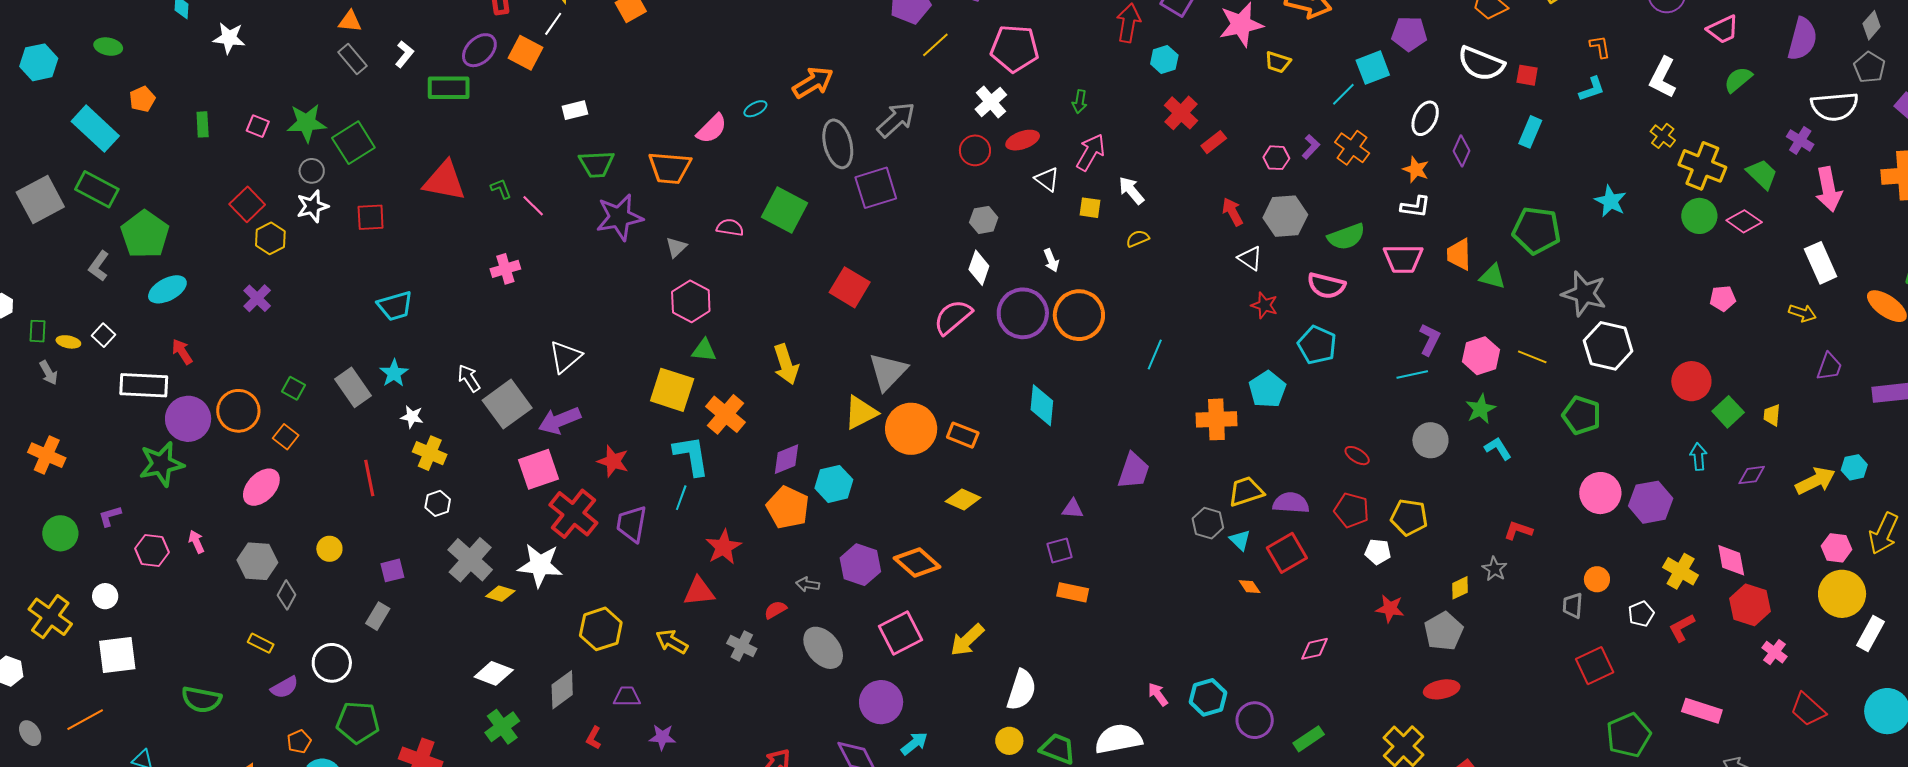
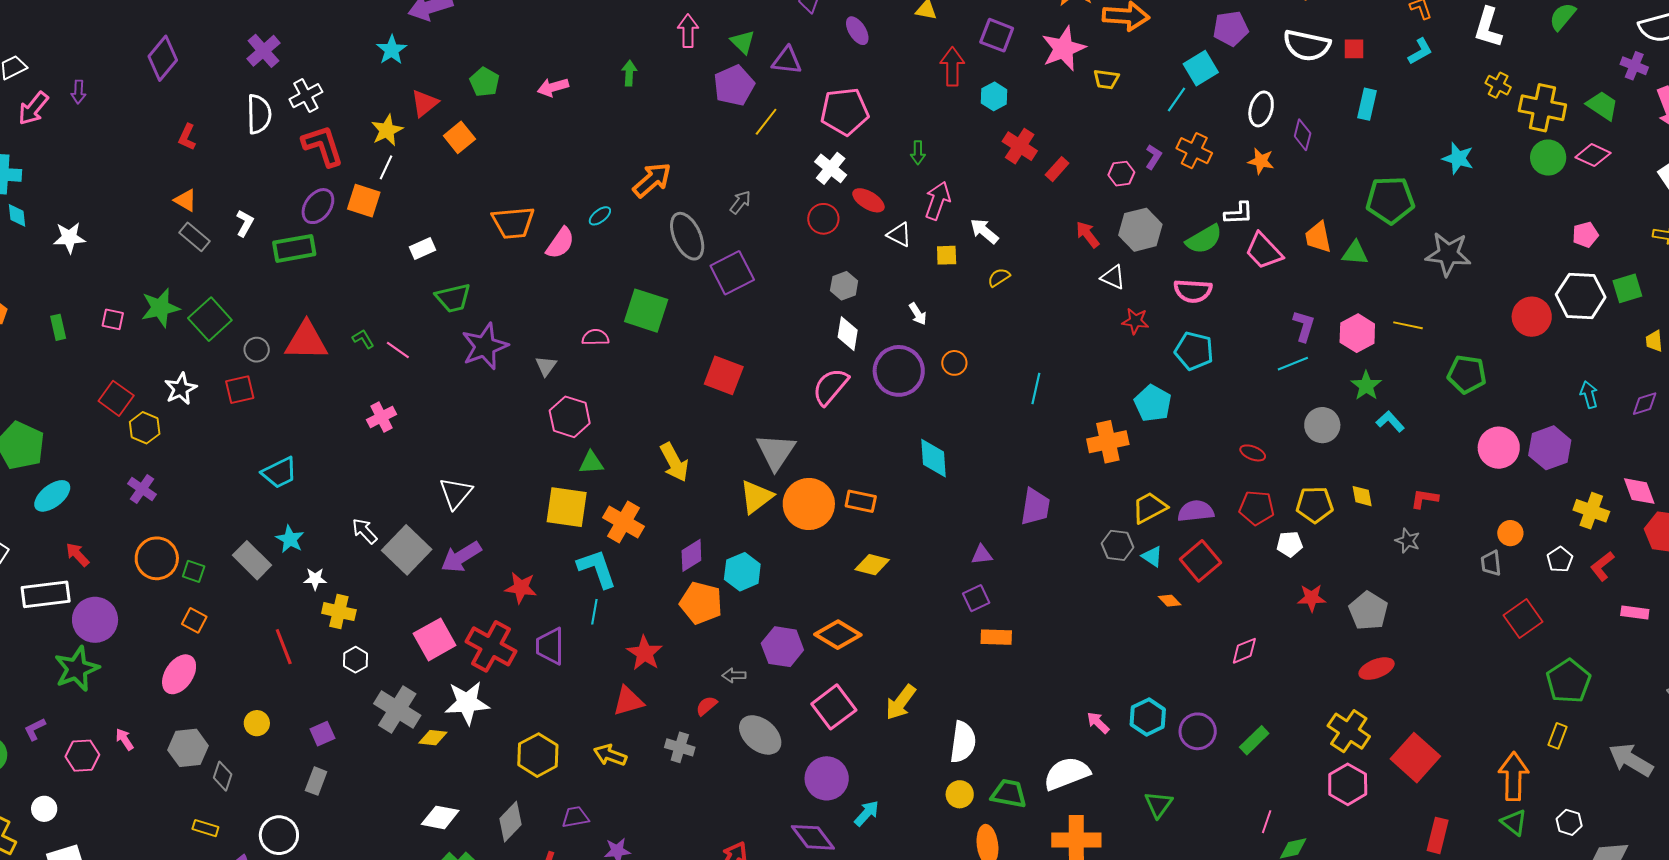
orange triangle: (350, 21) -> (185, 200), turned 35
gray arrow: (896, 120) -> (740, 202), size x0.6
red ellipse: (1023, 140) -> (868, 200), turned 60
orange trapezoid: (670, 168) -> (513, 223), moved
gray circle: (312, 171) -> (257, 350), moved
white L-shape: (1415, 207) -> (1239, 213), moved
pink trapezoid: (1403, 259) -> (1264, 251), turned 57
orange circle: (1079, 315) -> (954, 363), size x0.5
white hexagon: (1608, 346) -> (1581, 296), moved
red circle: (1691, 381) -> (1532, 317), moved
orange circle: (238, 411) -> (157, 558), moved
green square: (1728, 412) -> (1627, 288), moved, turned 36
pink square: (539, 469) -> (435, 639), moved
yellow diamond: (1460, 588) -> (1362, 496), moved, turned -65
pink rectangle: (1702, 711) -> (1635, 612), moved, size x0.7

